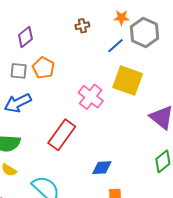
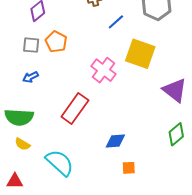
blue line: (116, 46) -> (116, 22), moved
blue arrow: (18, 103) -> (31, 77), size x0.6

